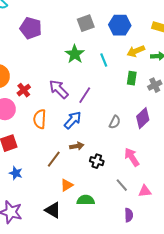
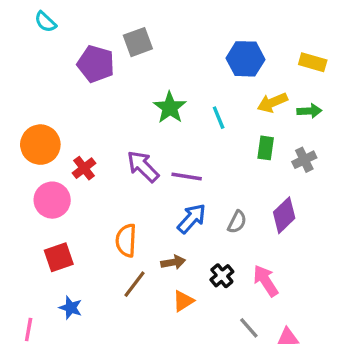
gray square: (86, 23) -> (138, 42), moved
purple line: (85, 95) -> (187, 177), turned 66
orange semicircle: (40, 119) -> (126, 240), moved
blue arrow: (73, 120) -> (192, 219), moved
black cross: (97, 161) -> (222, 276), moved, turned 32
orange triangle: (67, 185) -> (183, 301), moved

